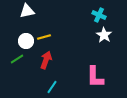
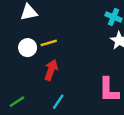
green line: (17, 59) -> (17, 102), moved

